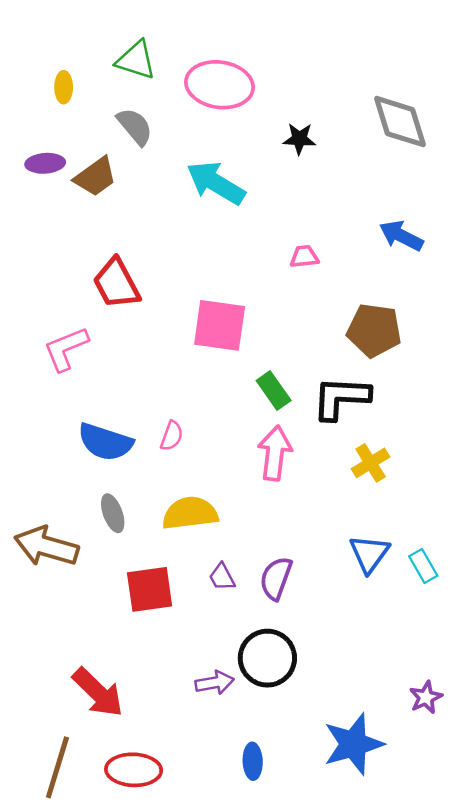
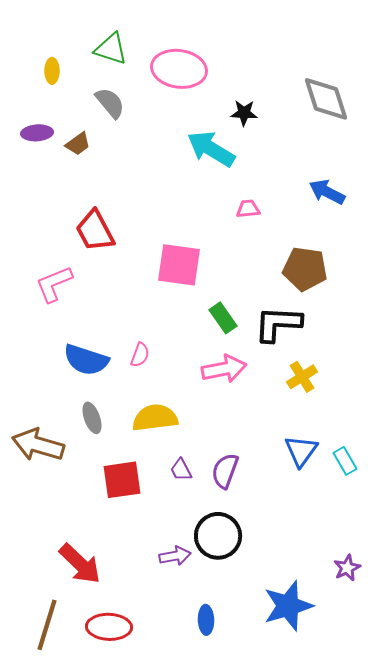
brown trapezoid: (96, 177) -> (78, 144), size x0.7
cyan arrow: (216, 183) -> (211, 149), moved
pink arrow: (275, 453) -> (224, 369), turned 72

